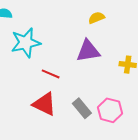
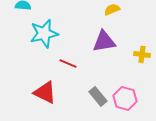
red triangle: (44, 104) -> (45, 92), moved

